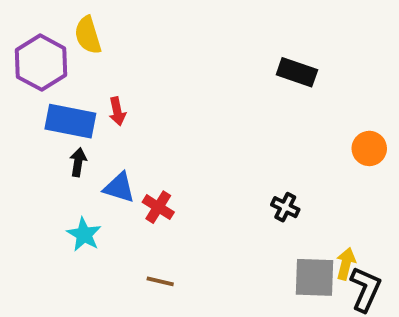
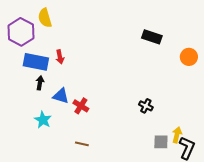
orange circle: (369, 148) -> (189, 57), moved
gray square: (315, 277) -> (161, 142), size x0.7

